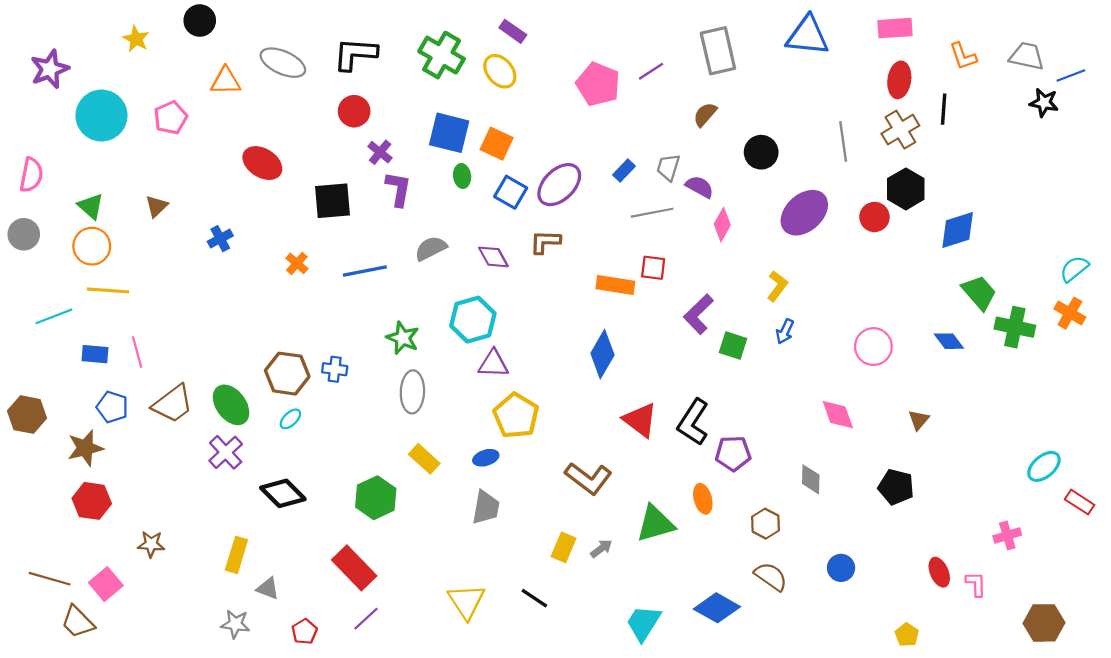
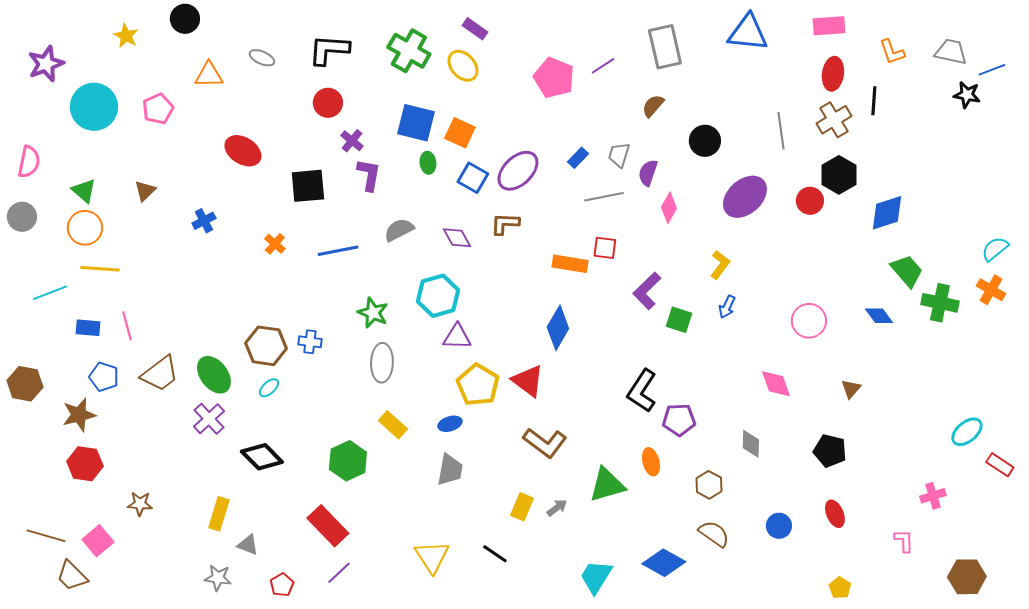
gray ellipse: (283, 63) -> (262, 58), size x0.6
purple semicircle: (700, 187) -> (648, 173), turned -100
red triangle: (640, 420) -> (528, 381), moved
red ellipse: (939, 572) -> (835, 514), moved

